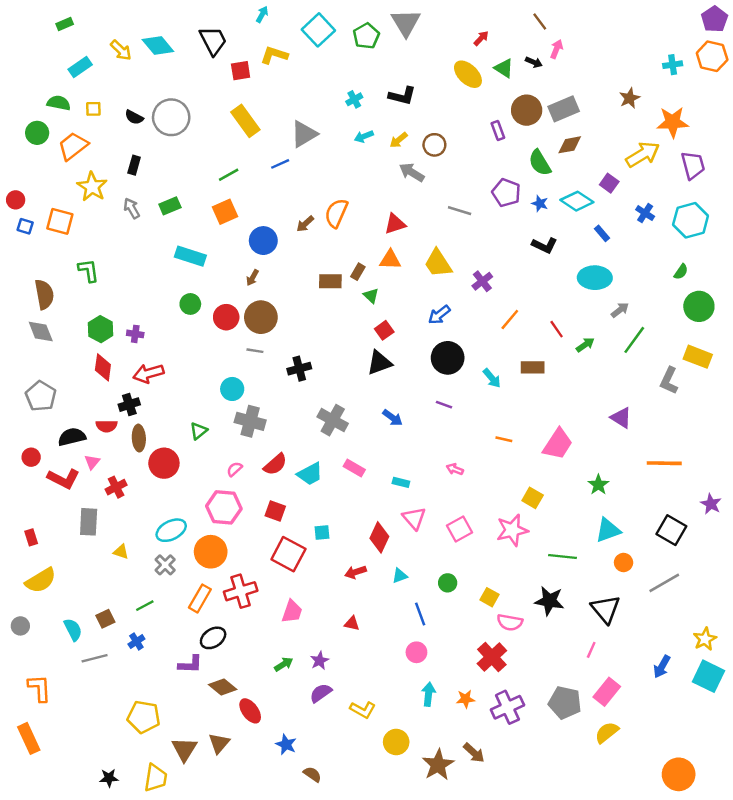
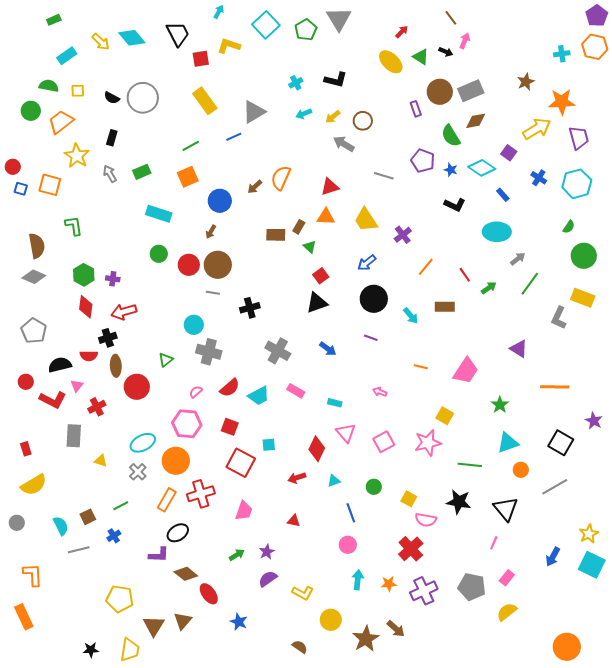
gray diamond: (41, 332) -> (34, 277), turned -45
pink rectangle: (607, 692) -> (507, 578), size x0.7
brown semicircle: (312, 774) -> (300, 647), moved

